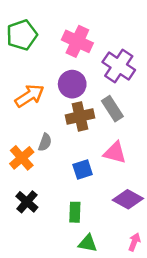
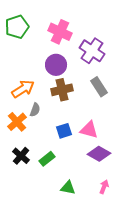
orange arrow: (30, 96) -> (23, 89), moved
gray rectangle: (112, 109) -> (99, 87), moved
pink triangle: (115, 153) -> (89, 130), moved
green rectangle: (75, 212) -> (47, 159), moved, turned 49

